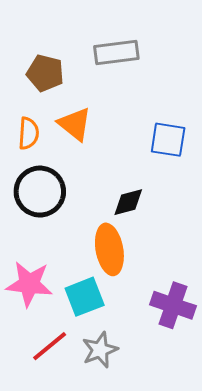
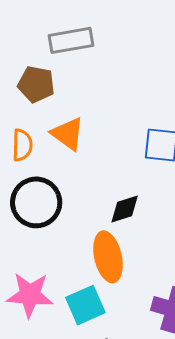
gray rectangle: (116, 53) -> (71, 40), moved

